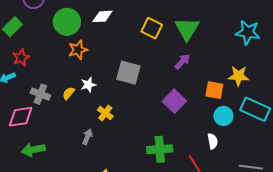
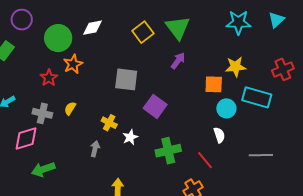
yellow square: (152, 28) -> (143, 32), turned 35
red star: (21, 58) -> (49, 78), moved
white star: (88, 85) -> (130, 137), moved
purple square: (174, 101) -> (155, 106), moved

